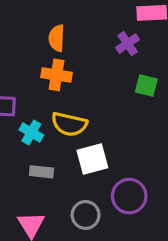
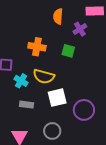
orange semicircle: (57, 38) -> (58, 16), moved
green square: (146, 86) -> (68, 51), moved
purple circle: (129, 196) -> (84, 110), moved

